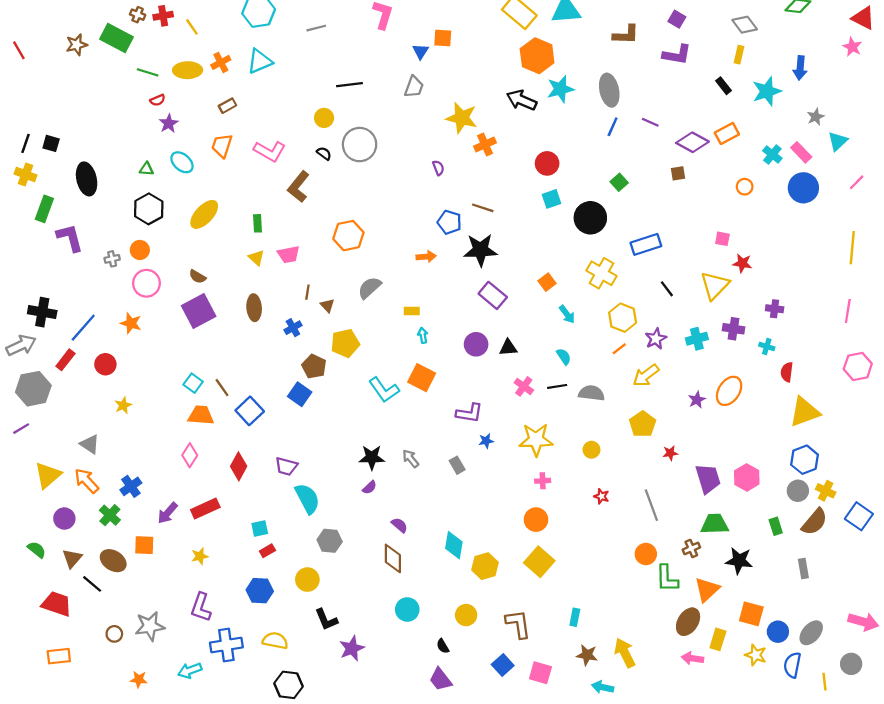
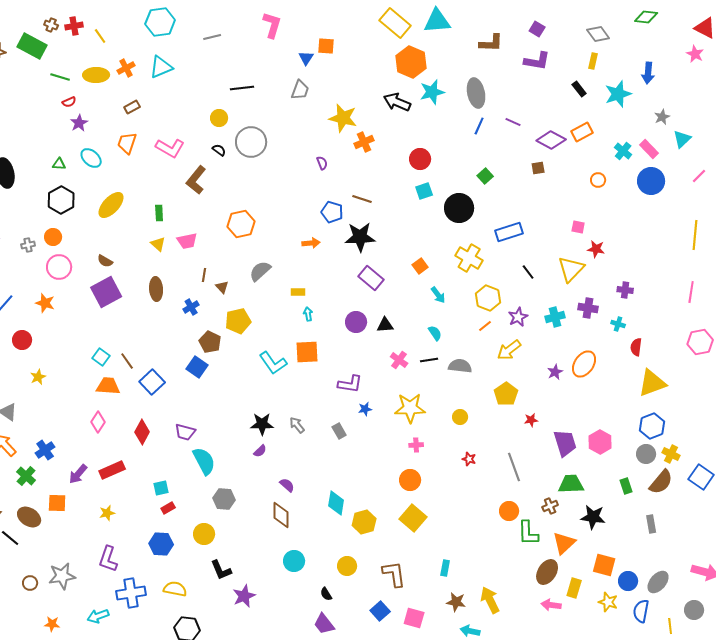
orange square: (422, 378) -> (307, 352), turned -30

